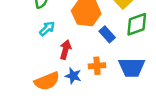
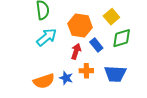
cyan arrow: (47, 28) -> (47, 37), size x1.5
red arrow: (65, 50) -> (76, 51), moved

